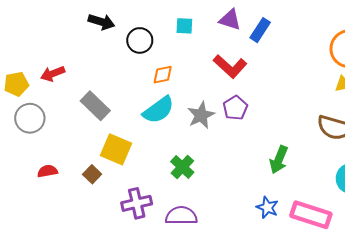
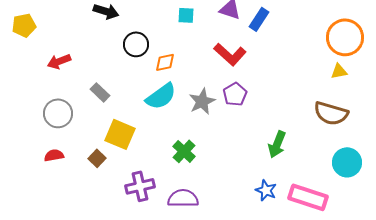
black circle: (140, 40) -> (136, 44), moved
yellow pentagon: (16, 84) -> (24, 25), moved
gray rectangle: (95, 106) -> (100, 92), size x0.7
gray circle: (30, 118) -> (58, 113), moved

